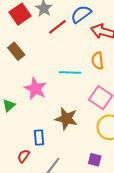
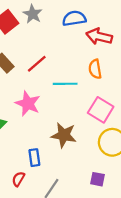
blue semicircle: (81, 14) -> (74, 18), turned 30
red line: (57, 27) -> (37, 64), moved

